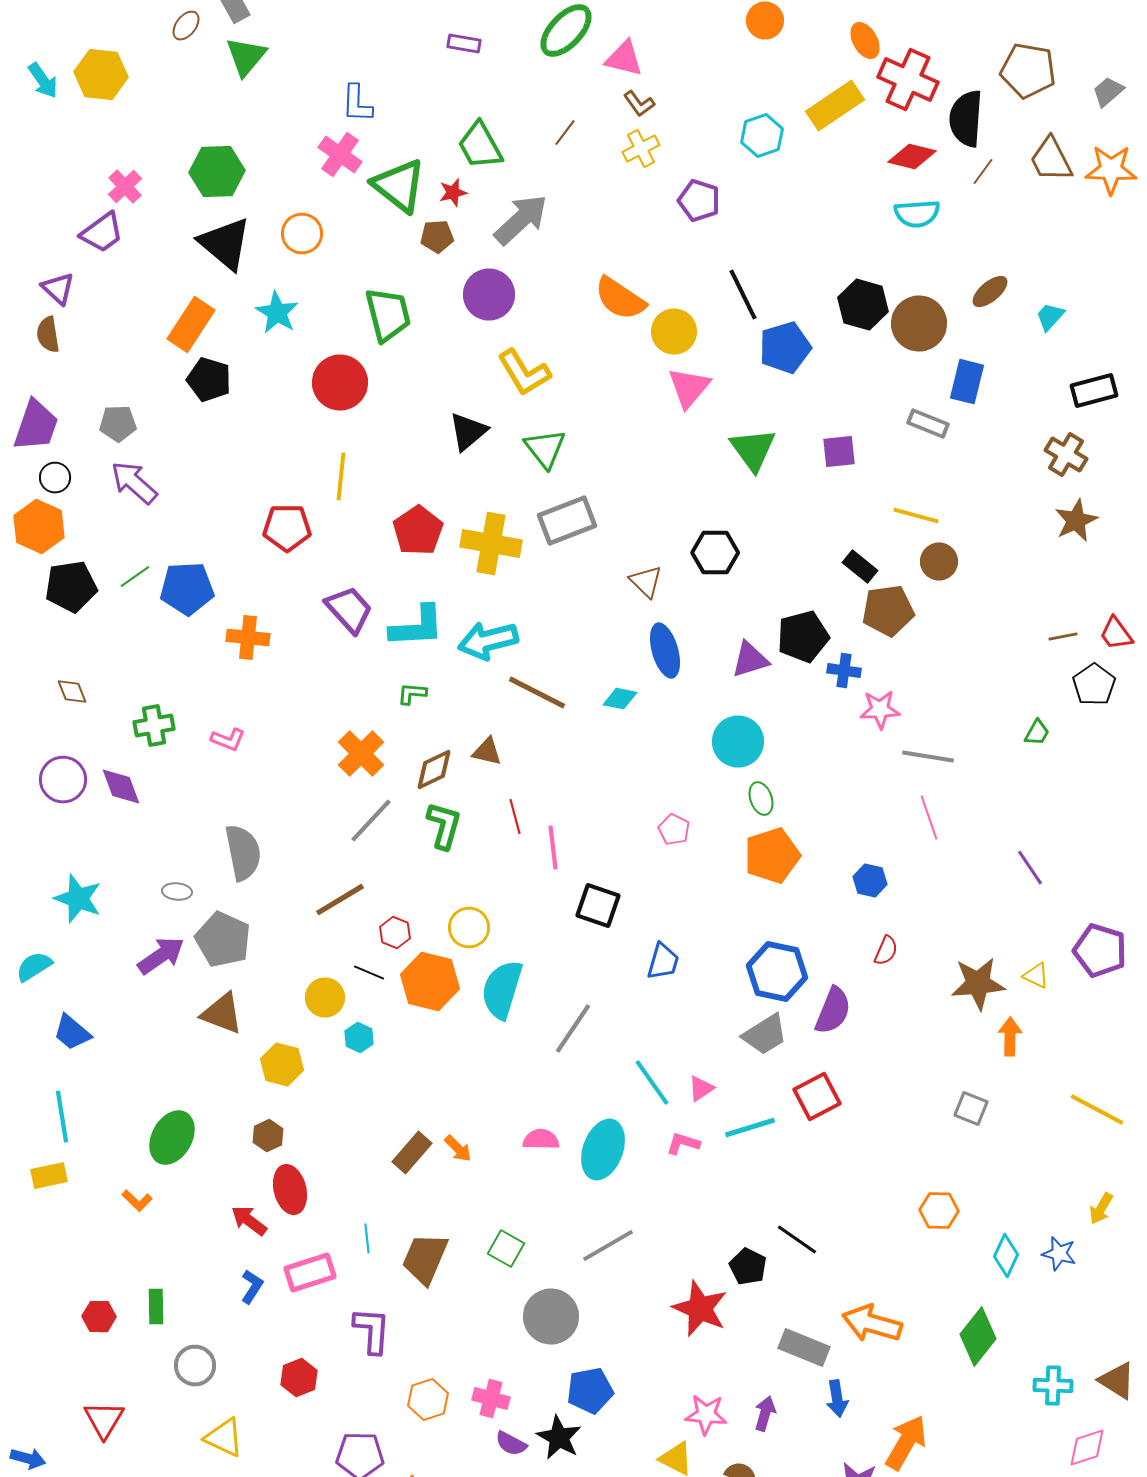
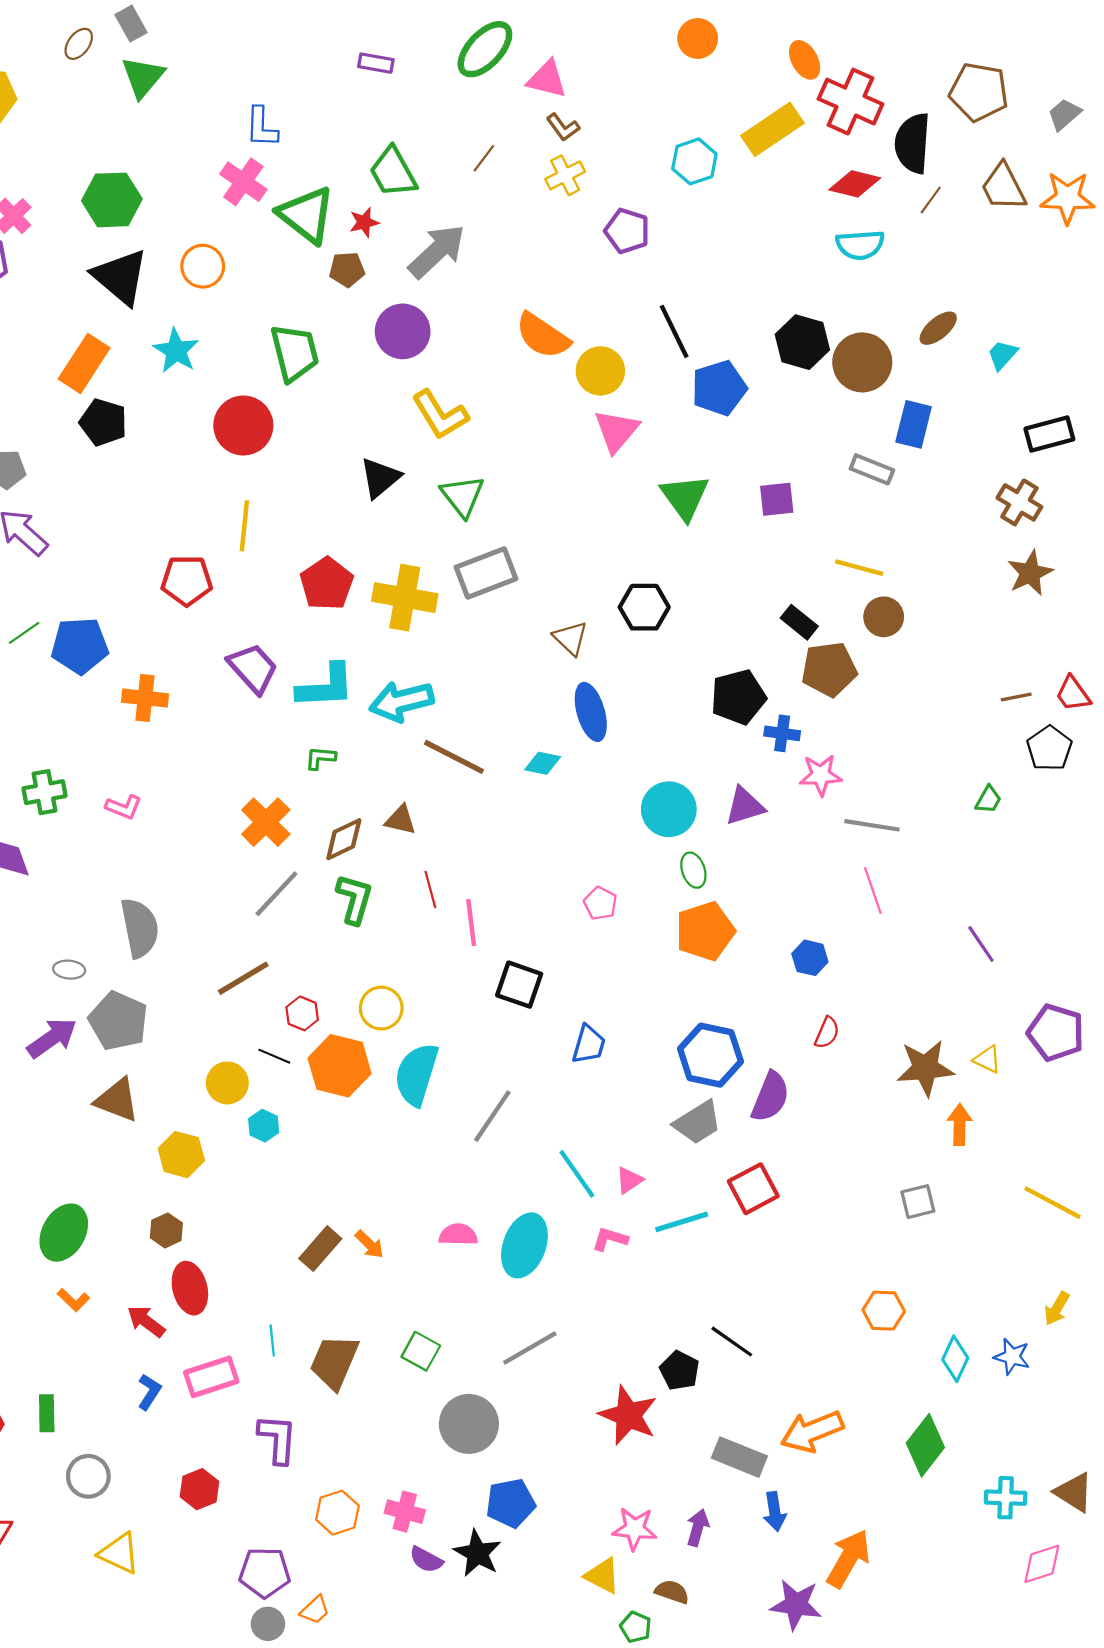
purple triangle: (750, 660) -> (745, 806), moved
gray square: (971, 1109) -> (918, 1202), turned -36
orange L-shape: (137, 1201) -> (73, 1300), moved
orange arrow: (872, 1324) -> (812, 1431), turned -38

